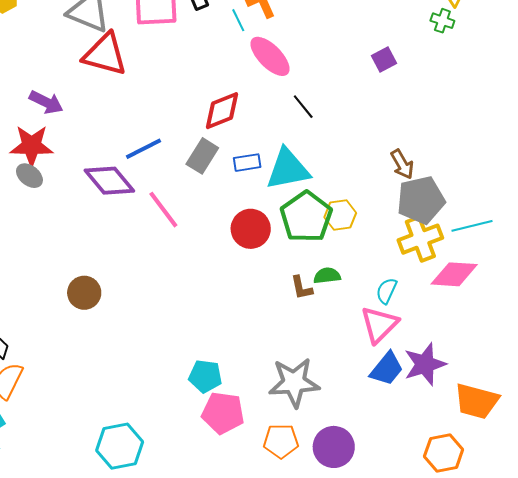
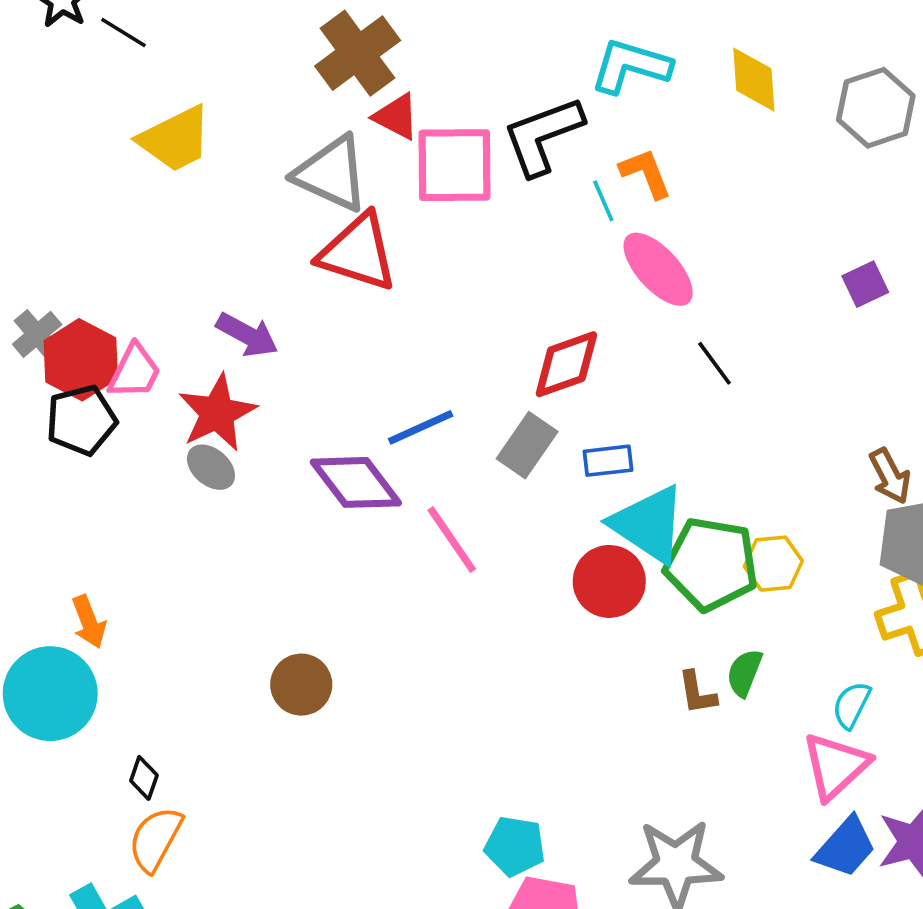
red star: (32, 146) -> (217, 413), turned -30
cyan triangle: (288, 169) -> (649, 524), moved, turned 42
green pentagon: (306, 217) -> (711, 564), turned -30
green semicircle: (327, 276) -> (744, 673), turned -64

